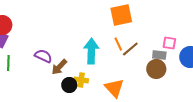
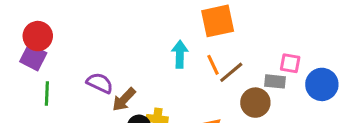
cyan arrow: (91, 51) -> (180, 54), moved, size x0.7
brown circle: (156, 69) -> (255, 103), moved

